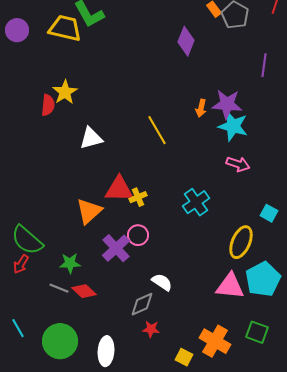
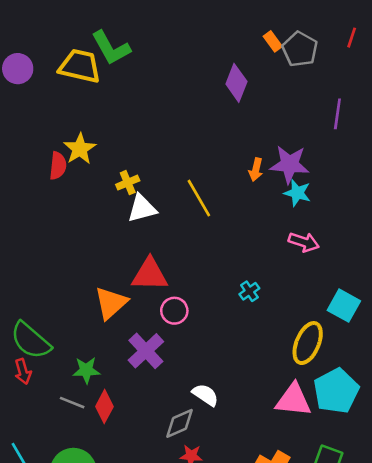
cyan star: (233, 126) -> (297, 193), size x0.7
white triangle: (91, 138) -> (142, 208), moved
yellow cross: (138, 197) -> (128, 183), moved
cyan cross: (196, 202) -> (249, 291), size x0.6
cyan square: (269, 213) -> (344, 306), size x1.4
pink circle: (138, 235) -> (174, 311), moved
red arrow: (21, 264) -> (23, 372), turned -48
red diamond: (84, 291) -> (104, 406), turned 75

